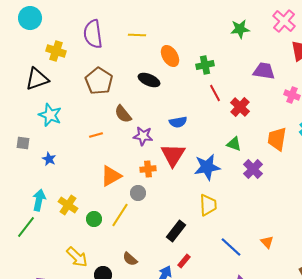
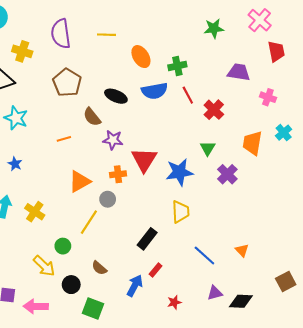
black ellipse: (149, 80) -> (116, 96), moved
blue semicircle: (178, 122) -> (154, 91), moved, size x1.4
green triangle: (234, 144) -> (208, 148), turned 42
green circle: (94, 219) -> (63, 246), moved

